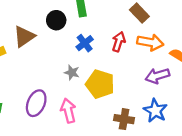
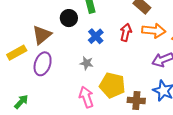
yellow pentagon: (100, 84) -> (112, 85), moved
purple ellipse: (36, 103) -> (43, 64), moved

